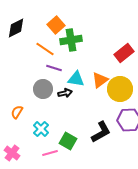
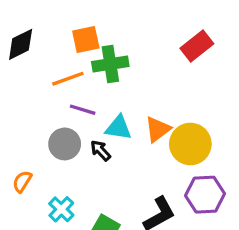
orange square: (56, 25) -> (86, 39), turned 30
orange line: (45, 49) -> (68, 79), turned -54
red rectangle: (124, 53) -> (197, 46), moved
black arrow: (65, 93) -> (101, 151), turned -120

